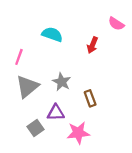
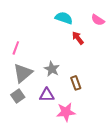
cyan semicircle: (52, 34) -> (64, 18), moved
red arrow: (92, 45) -> (78, 38), turned 120
gray square: (36, 128) -> (18, 96), moved

